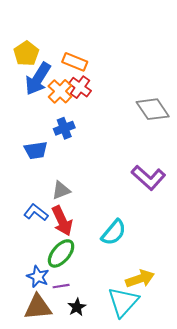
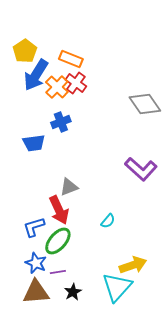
gray triangle: (61, 190) -> (69, 187), moved
blue L-shape: (36, 212) -> (34, 227), moved, turned -55
cyan semicircle: (114, 232) -> (108, 221), size x0.6

